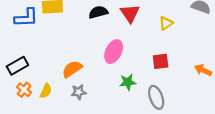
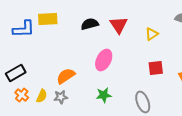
red square: (161, 61) -> (156, 68), moved
green star: (128, 82) -> (104, 95), moved
gray star: (79, 92) -> (61, 97), moved

